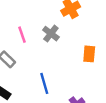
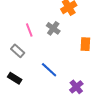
blue line: (44, 83) -> (49, 70), turned -30

